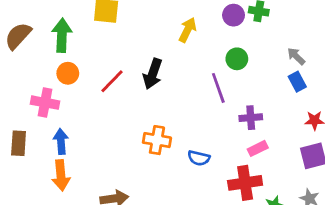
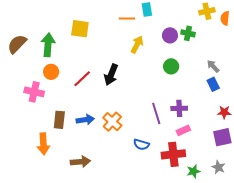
purple line: (218, 88) -> (156, 113), moved
orange cross: (157, 140) -> (112, 122), turned 30
blue arrow: (61, 141) -> (85, 120), moved, turned 84
brown rectangle: (19, 143) -> (59, 120), moved
blue semicircle: (199, 158) -> (141, 145), moved

